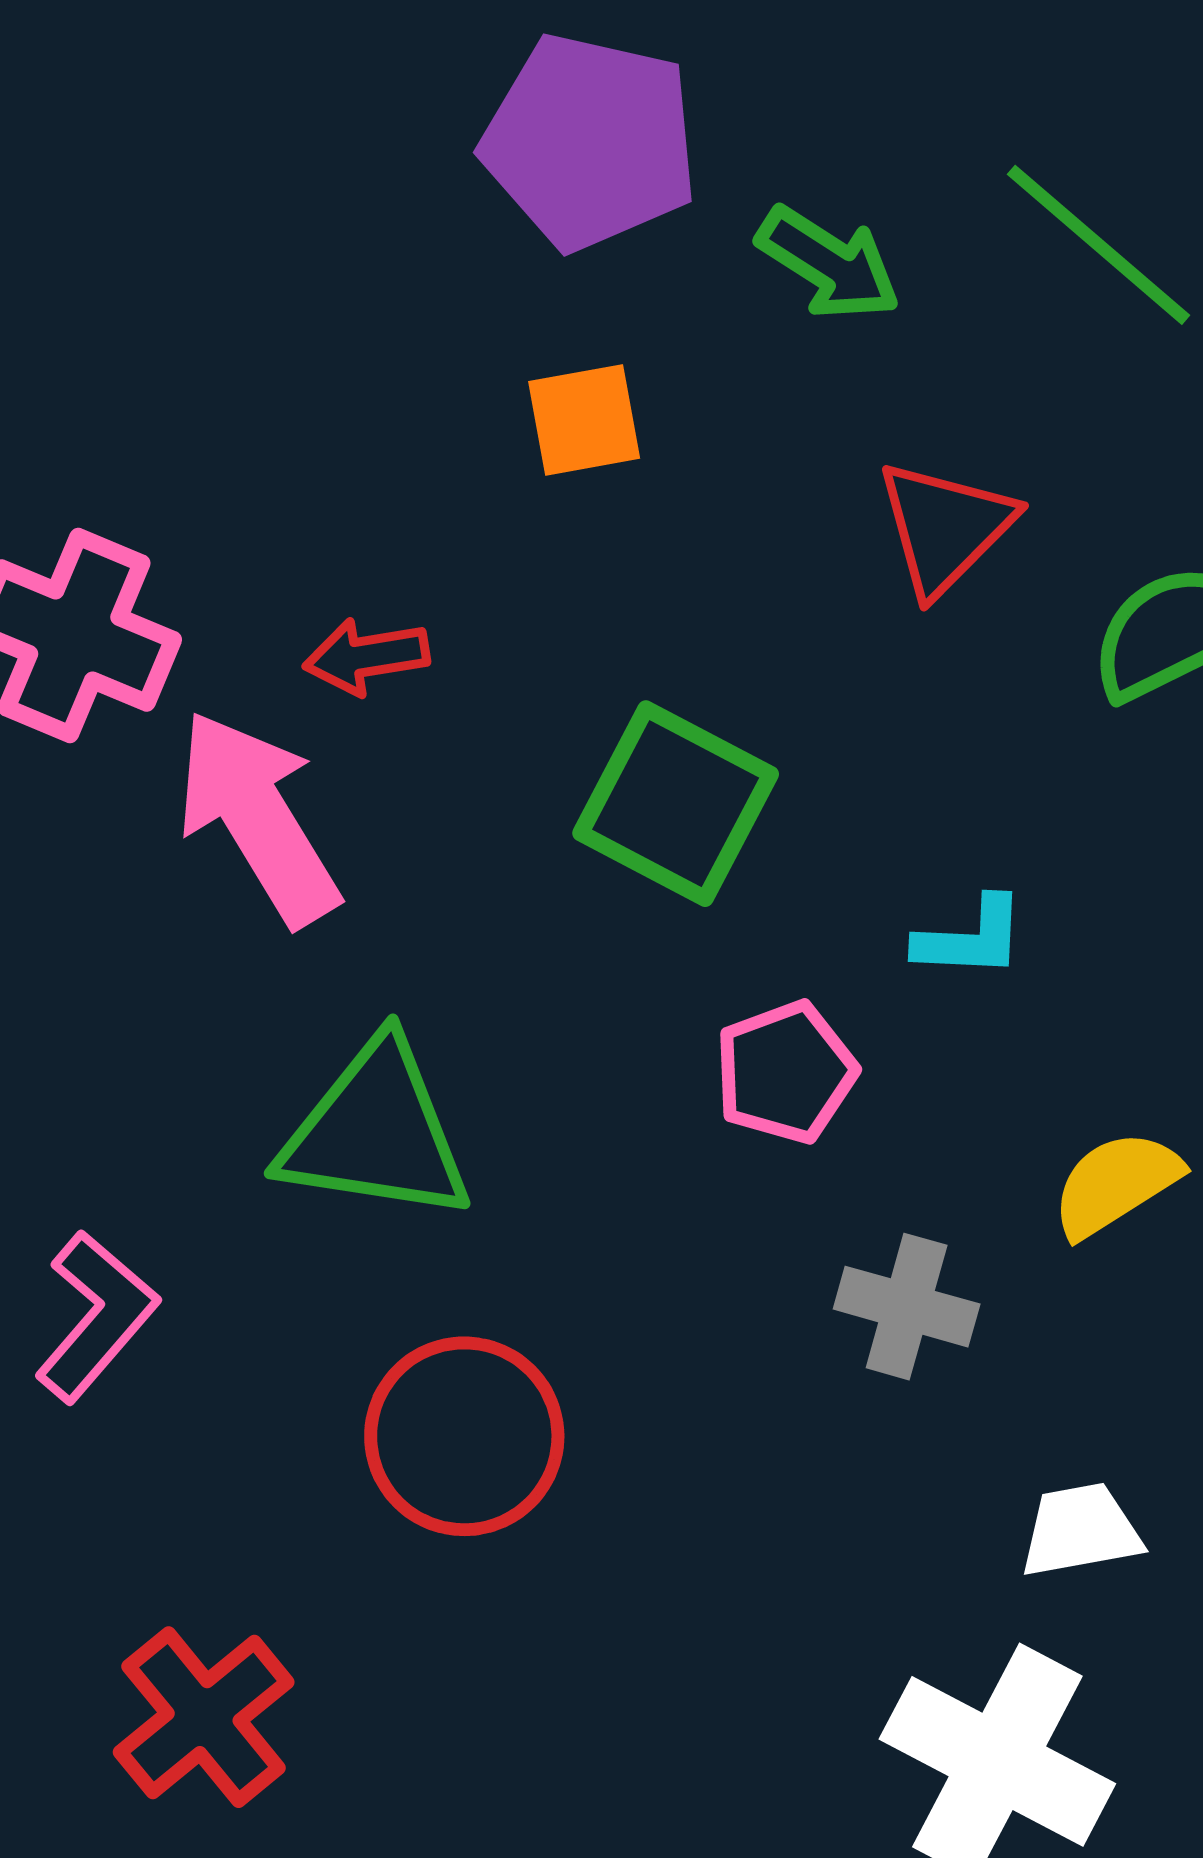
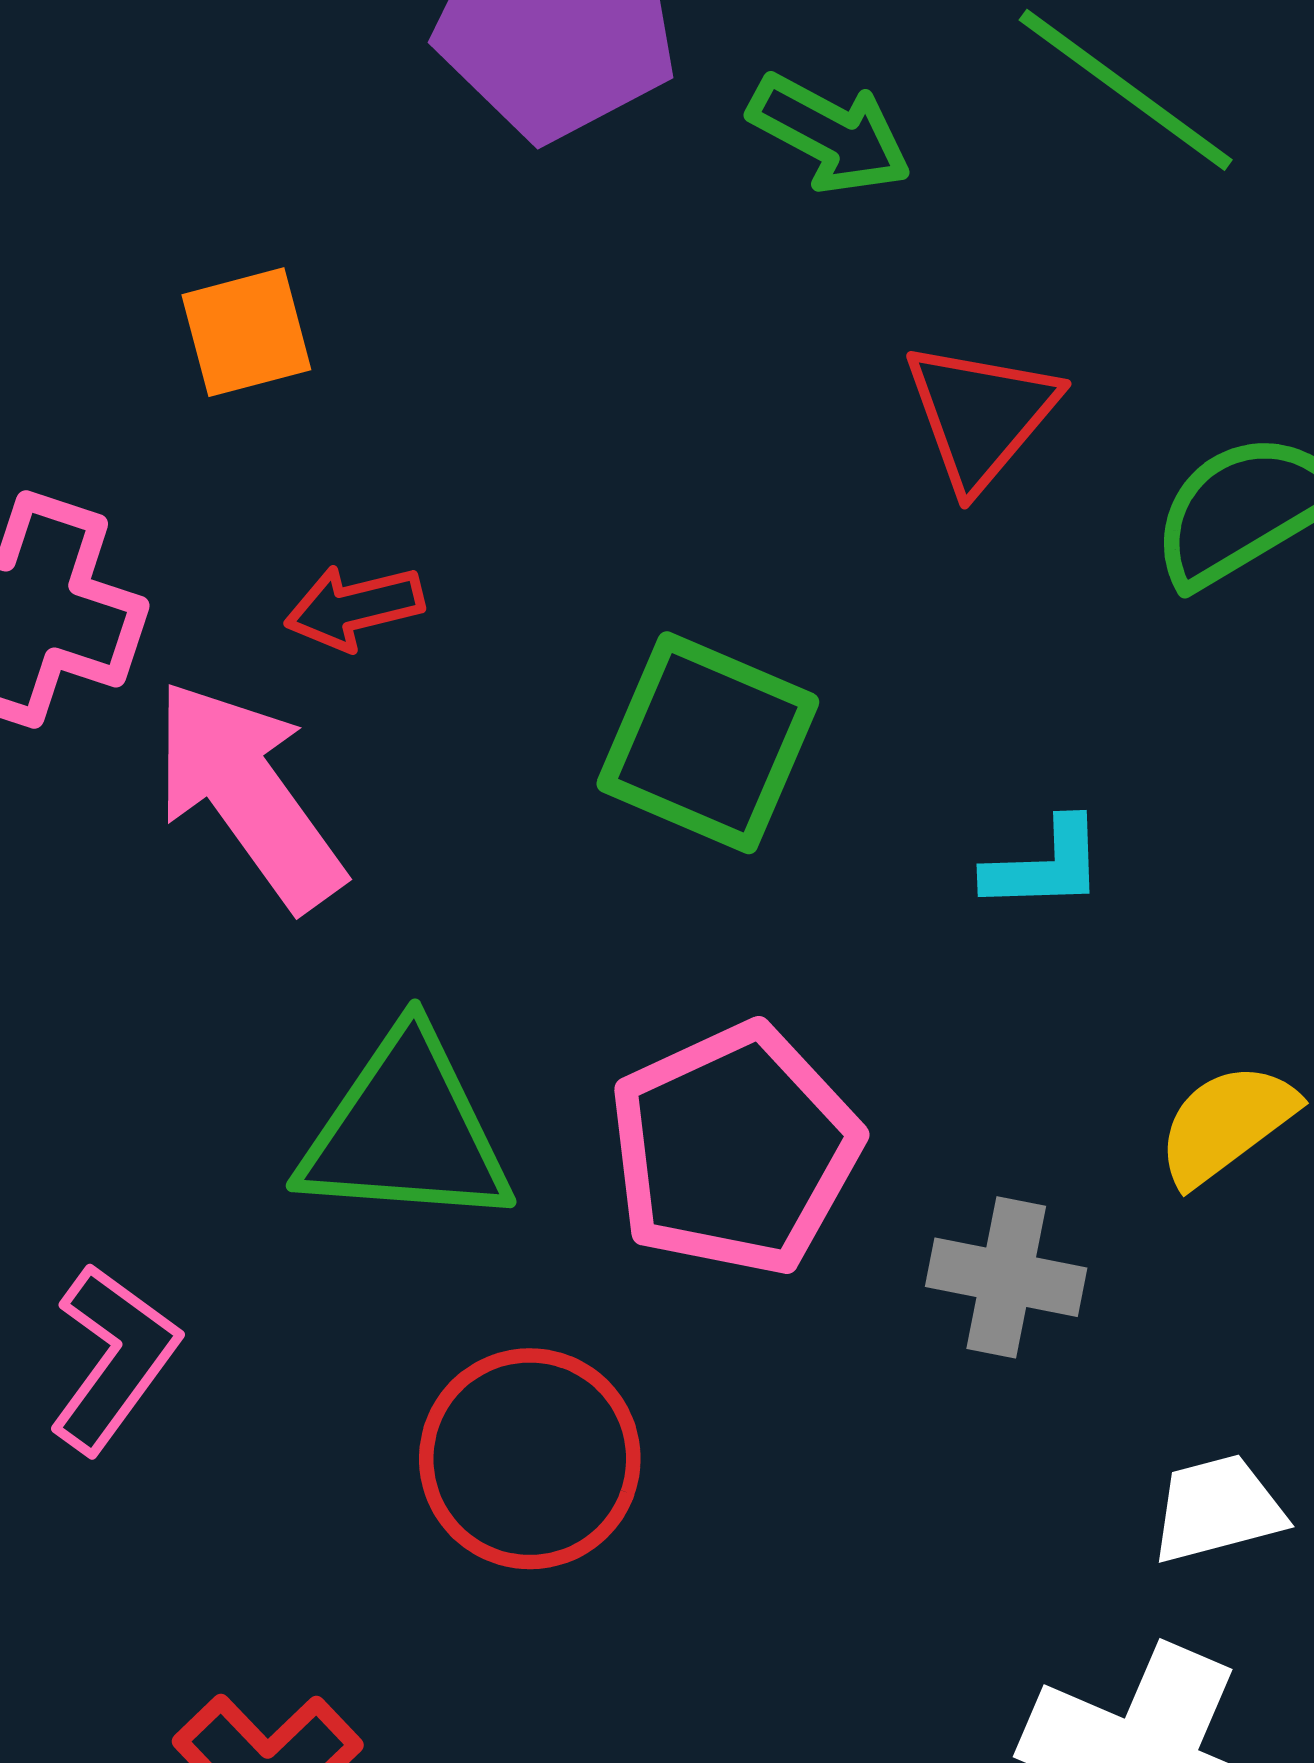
orange square: (584, 420) -> (246, 332), moved
pink pentagon: (785, 1072) -> (735, 1149), moved, size x1.6

